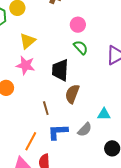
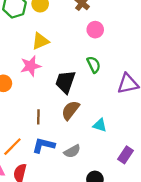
pink circle: (78, 25) -> (95, 30), moved
pink star: (25, 65) -> (31, 66), turned 30
cyan triangle: (104, 114) -> (100, 125), moved

